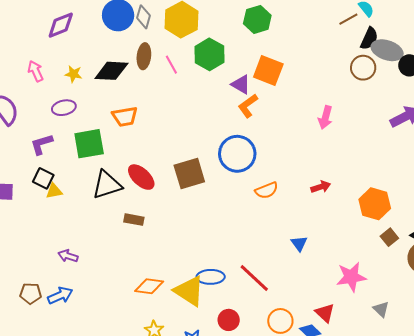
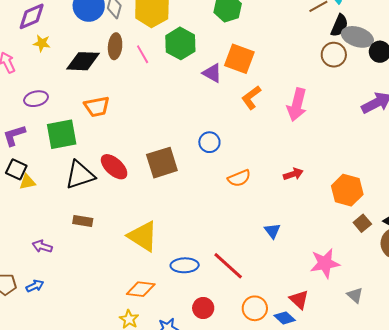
yellow star: (73, 74) -> (42, 43), moved
orange L-shape: (248, 106) -> (251, 97), moved
pink arrow: (325, 117) -> (297, 105), size x1.4
blue circle: (237, 154) -> (209, 142), size x0.6
brown rectangle: (134, 220) -> (83, 221), moved
orange diamond: (149, 286) -> (141, 289), moved
yellow triangle: (189, 291) -> (143, 236), moved
blue arrow: (60, 295) -> (35, 286), size x0.7

